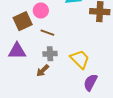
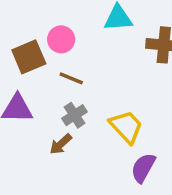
gray cross: (50, 54) -> (74, 115), turned -32

